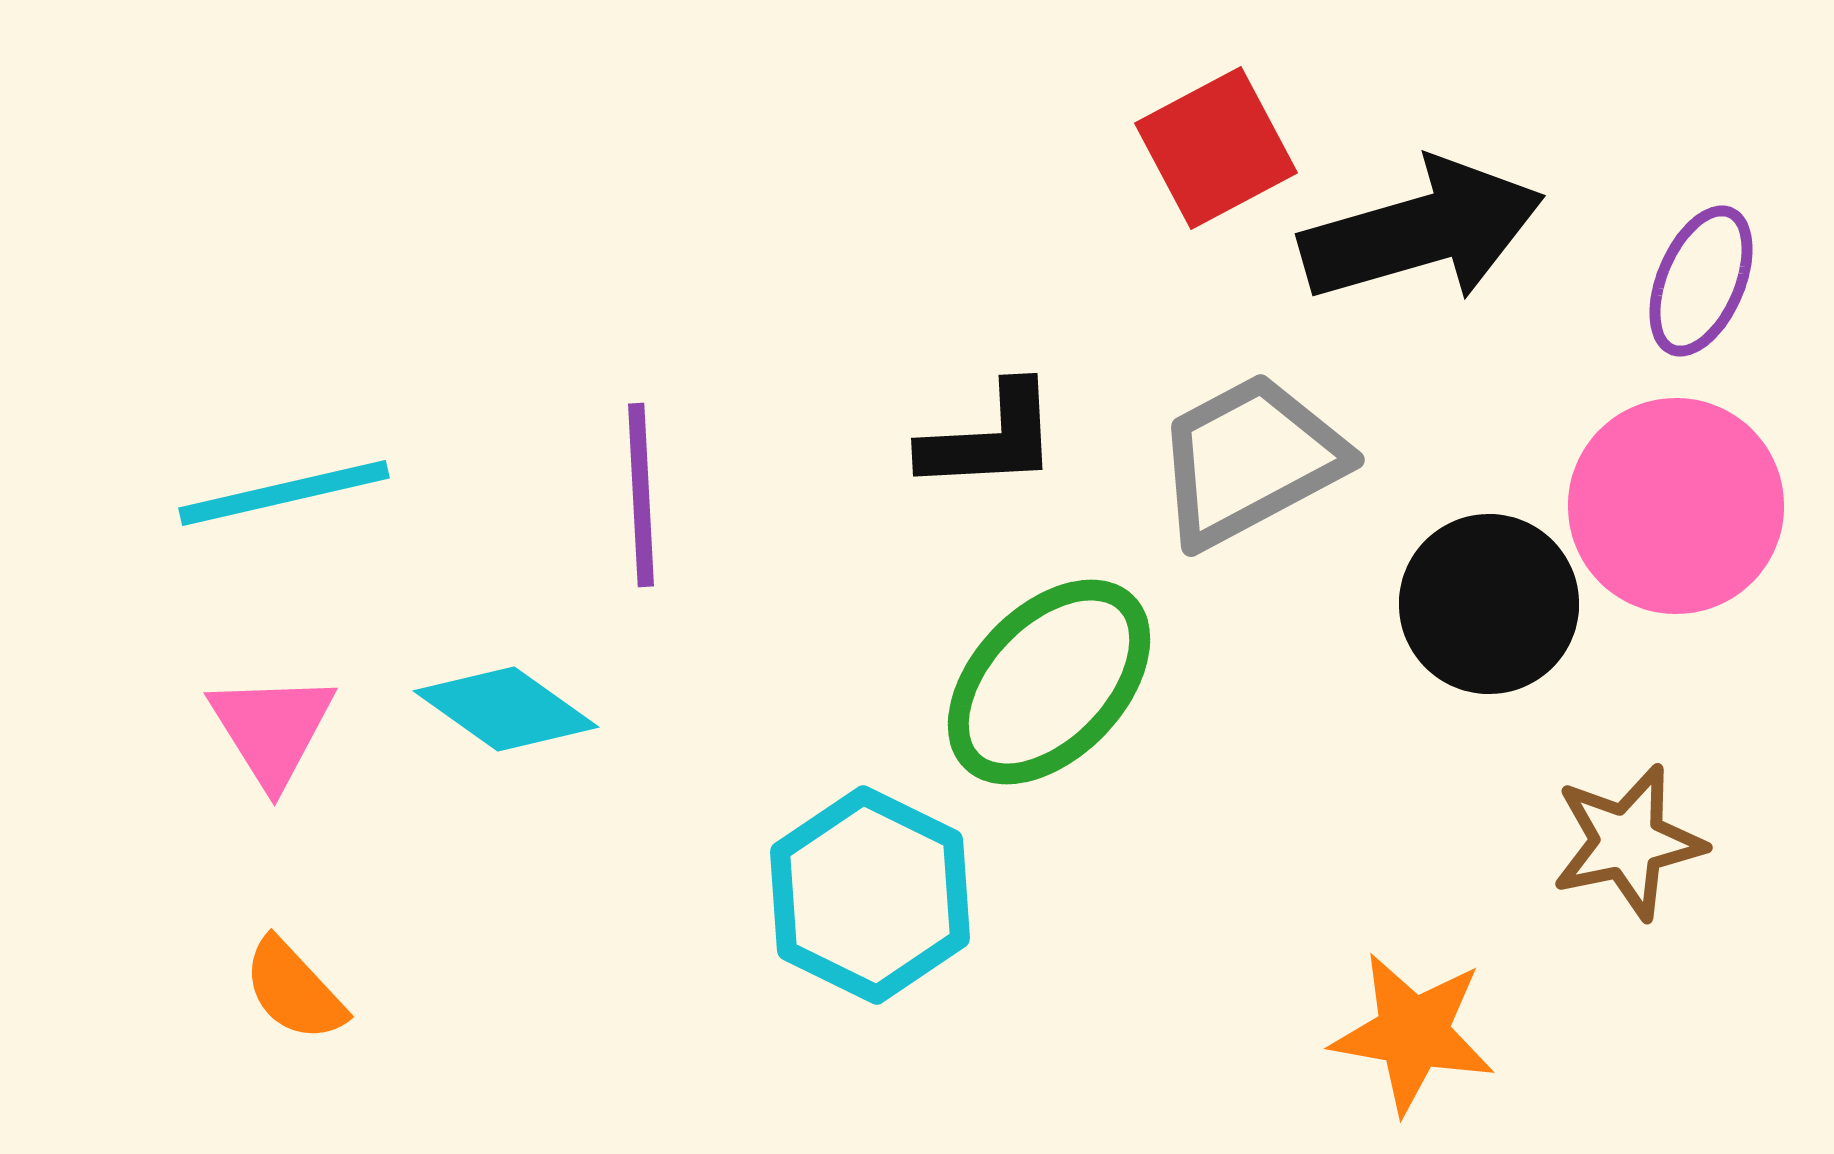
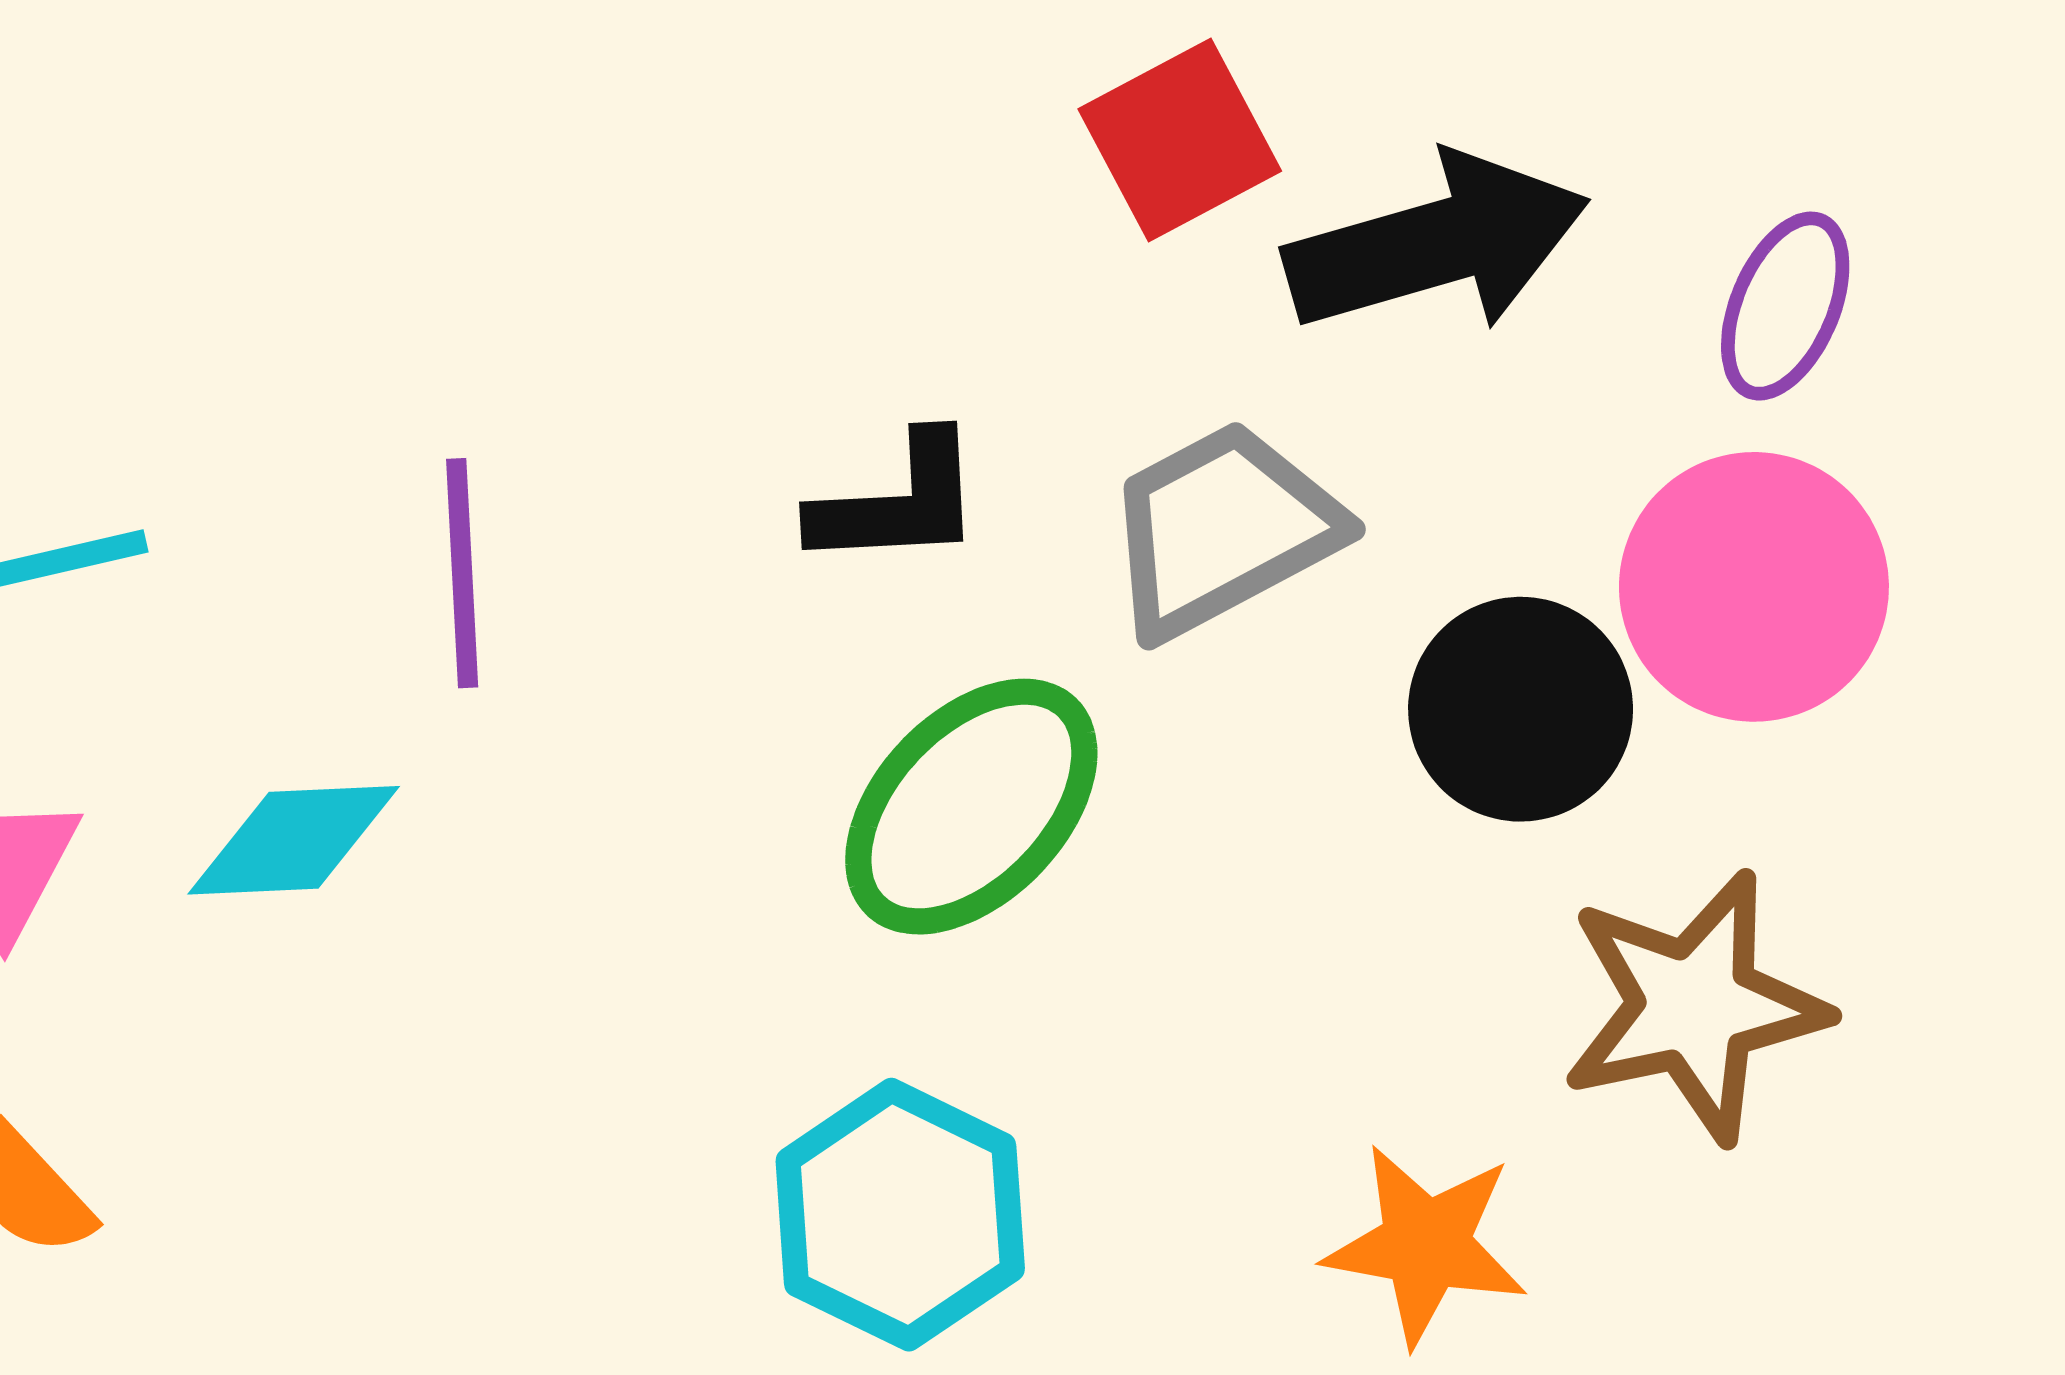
cyan diamond: (506, 709) -> (294, 840), turned -38
brown star: (1628, 842) -> (1694, 1006), size x1.4
cyan hexagon: (870, 895) -> (900, 1215), moved

